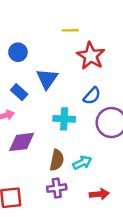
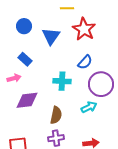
blue triangle: (47, 79) -> (51, 36), moved
cyan arrow: (82, 163) -> (89, 107), moved

